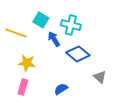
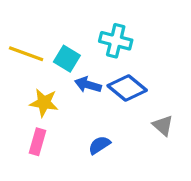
cyan square: (41, 20) -> (67, 59), moved
blue arrow: (54, 39) -> (88, 85), moved, turned -42

